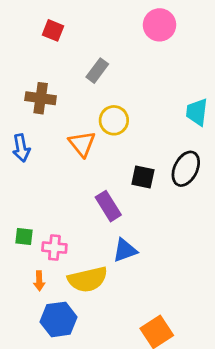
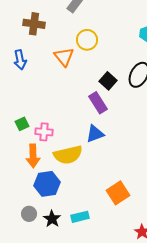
black square: (143, 177) -> (108, 81), turned 30
purple rectangle: (108, 206) -> (98, 103), moved
green square: (24, 236) -> (22, 124), turned -32
orange arrow: (39, 281) -> (33, 156), size x1.6

